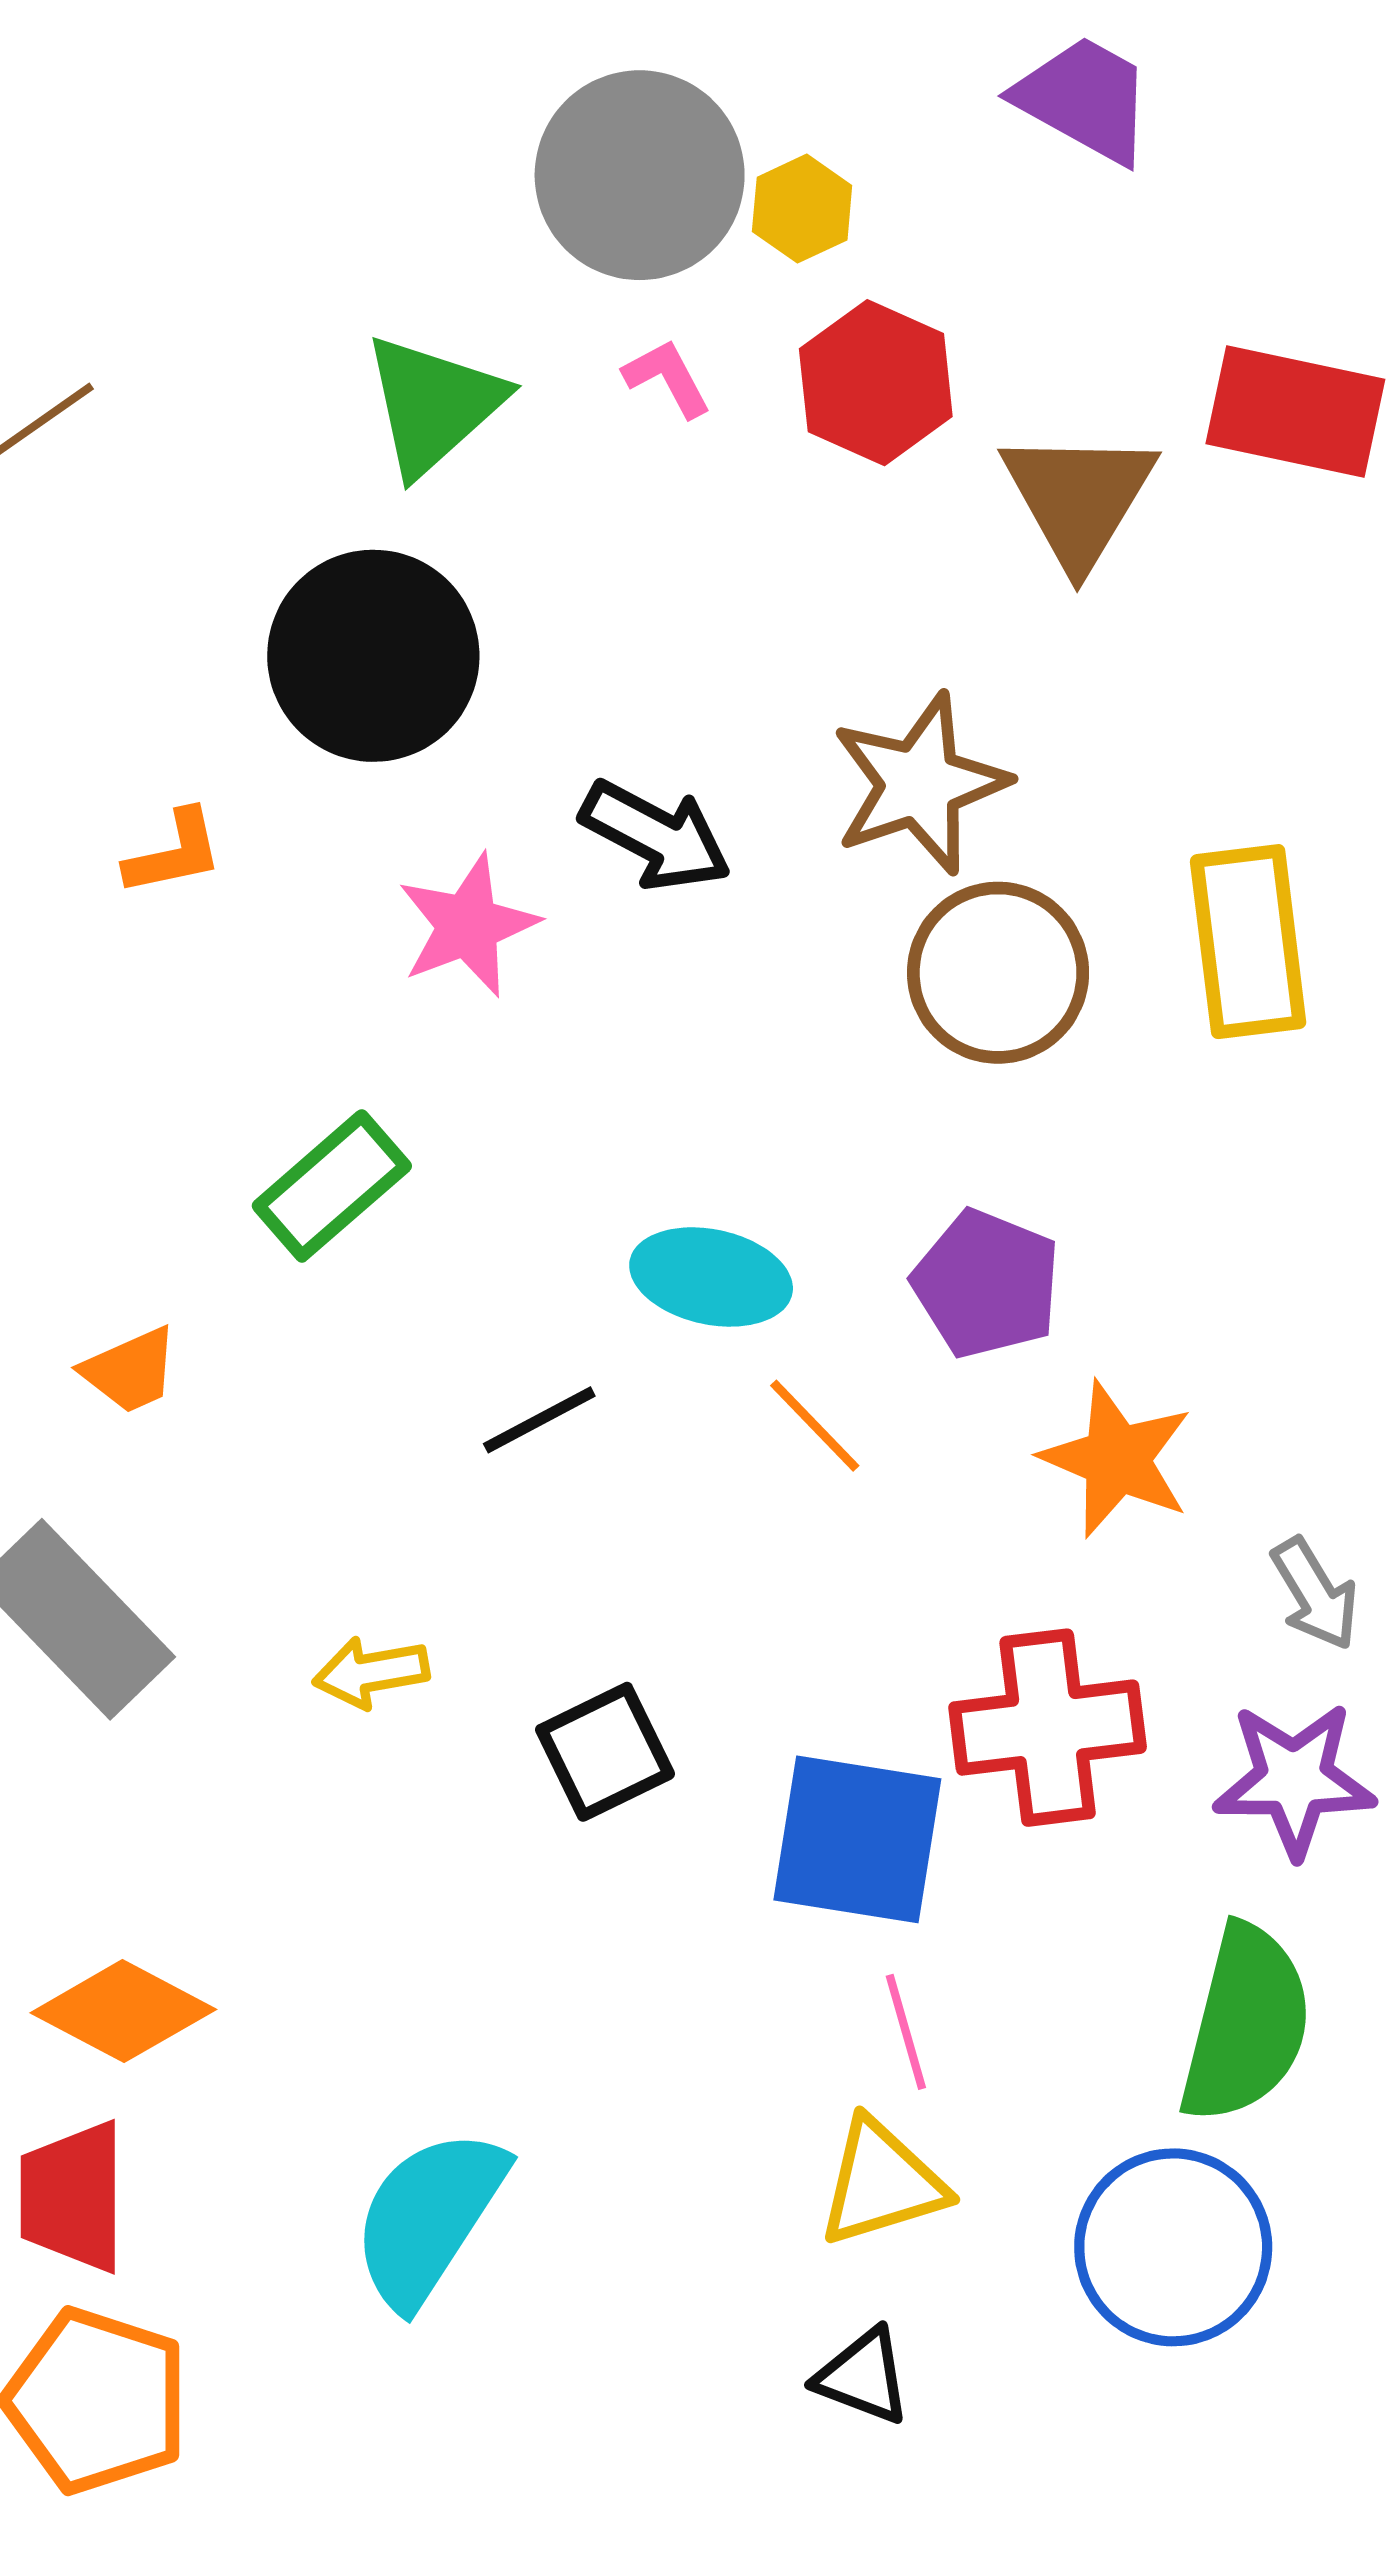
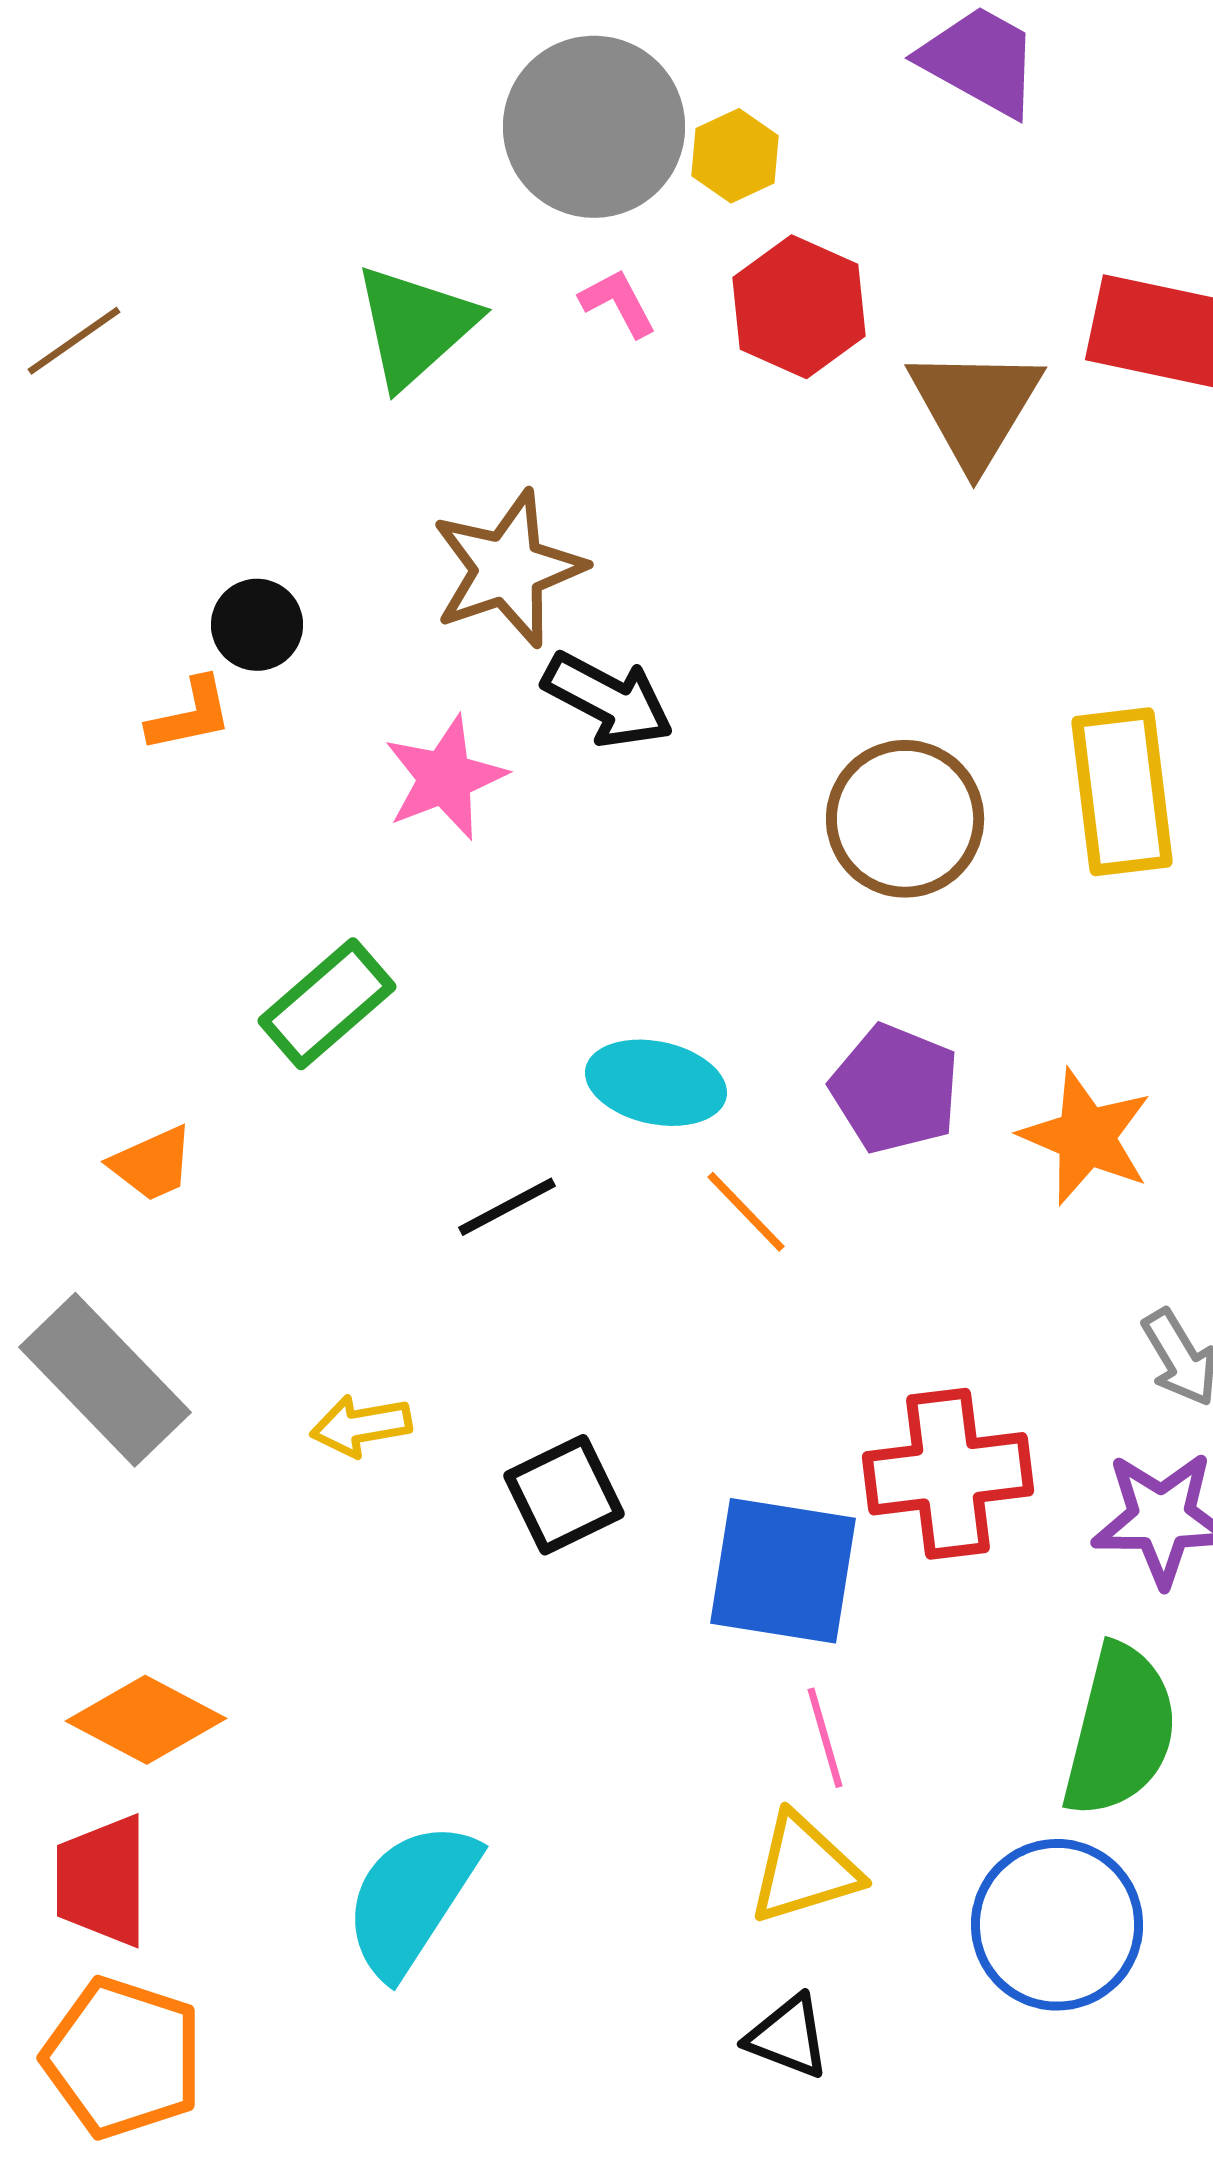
black circle: (373, 656) -> (257, 625), moved, size x0.5
brown star: (920, 784) -> (508, 569), moved
orange star: (1117, 1459) -> (1086, 1137), moved

